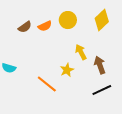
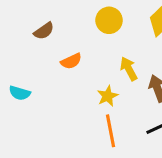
orange semicircle: (45, 26) -> (71, 61), moved
orange line: (47, 84) -> (111, 131), moved, turned 40

